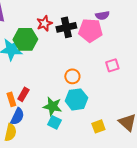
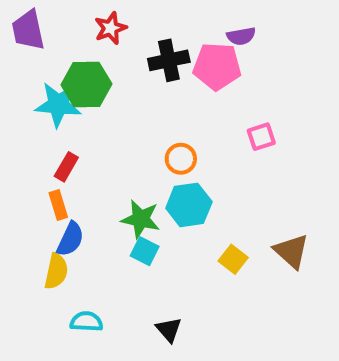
red star: (44, 23) -> (111, 28), moved
red rectangle: (23, 94) -> (66, 167), moved
yellow square: (98, 126) -> (233, 259), turned -32

